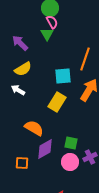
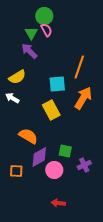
green triangle: (47, 34) -> (31, 33), moved
purple arrow: (20, 43) -> (29, 51), moved
yellow rectangle: (57, 102) -> (51, 110), turned -60
pink circle: (70, 162) -> (54, 170), moved

